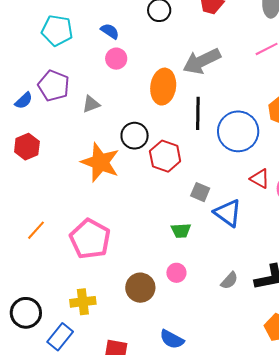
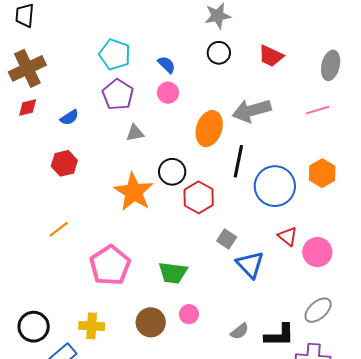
purple pentagon: (54, 86) -> (118, 95), moved
orange line: (36, 230) -> (59, 229), moved
green trapezoid: (181, 231) -> (173, 273), moved, size x1.4

